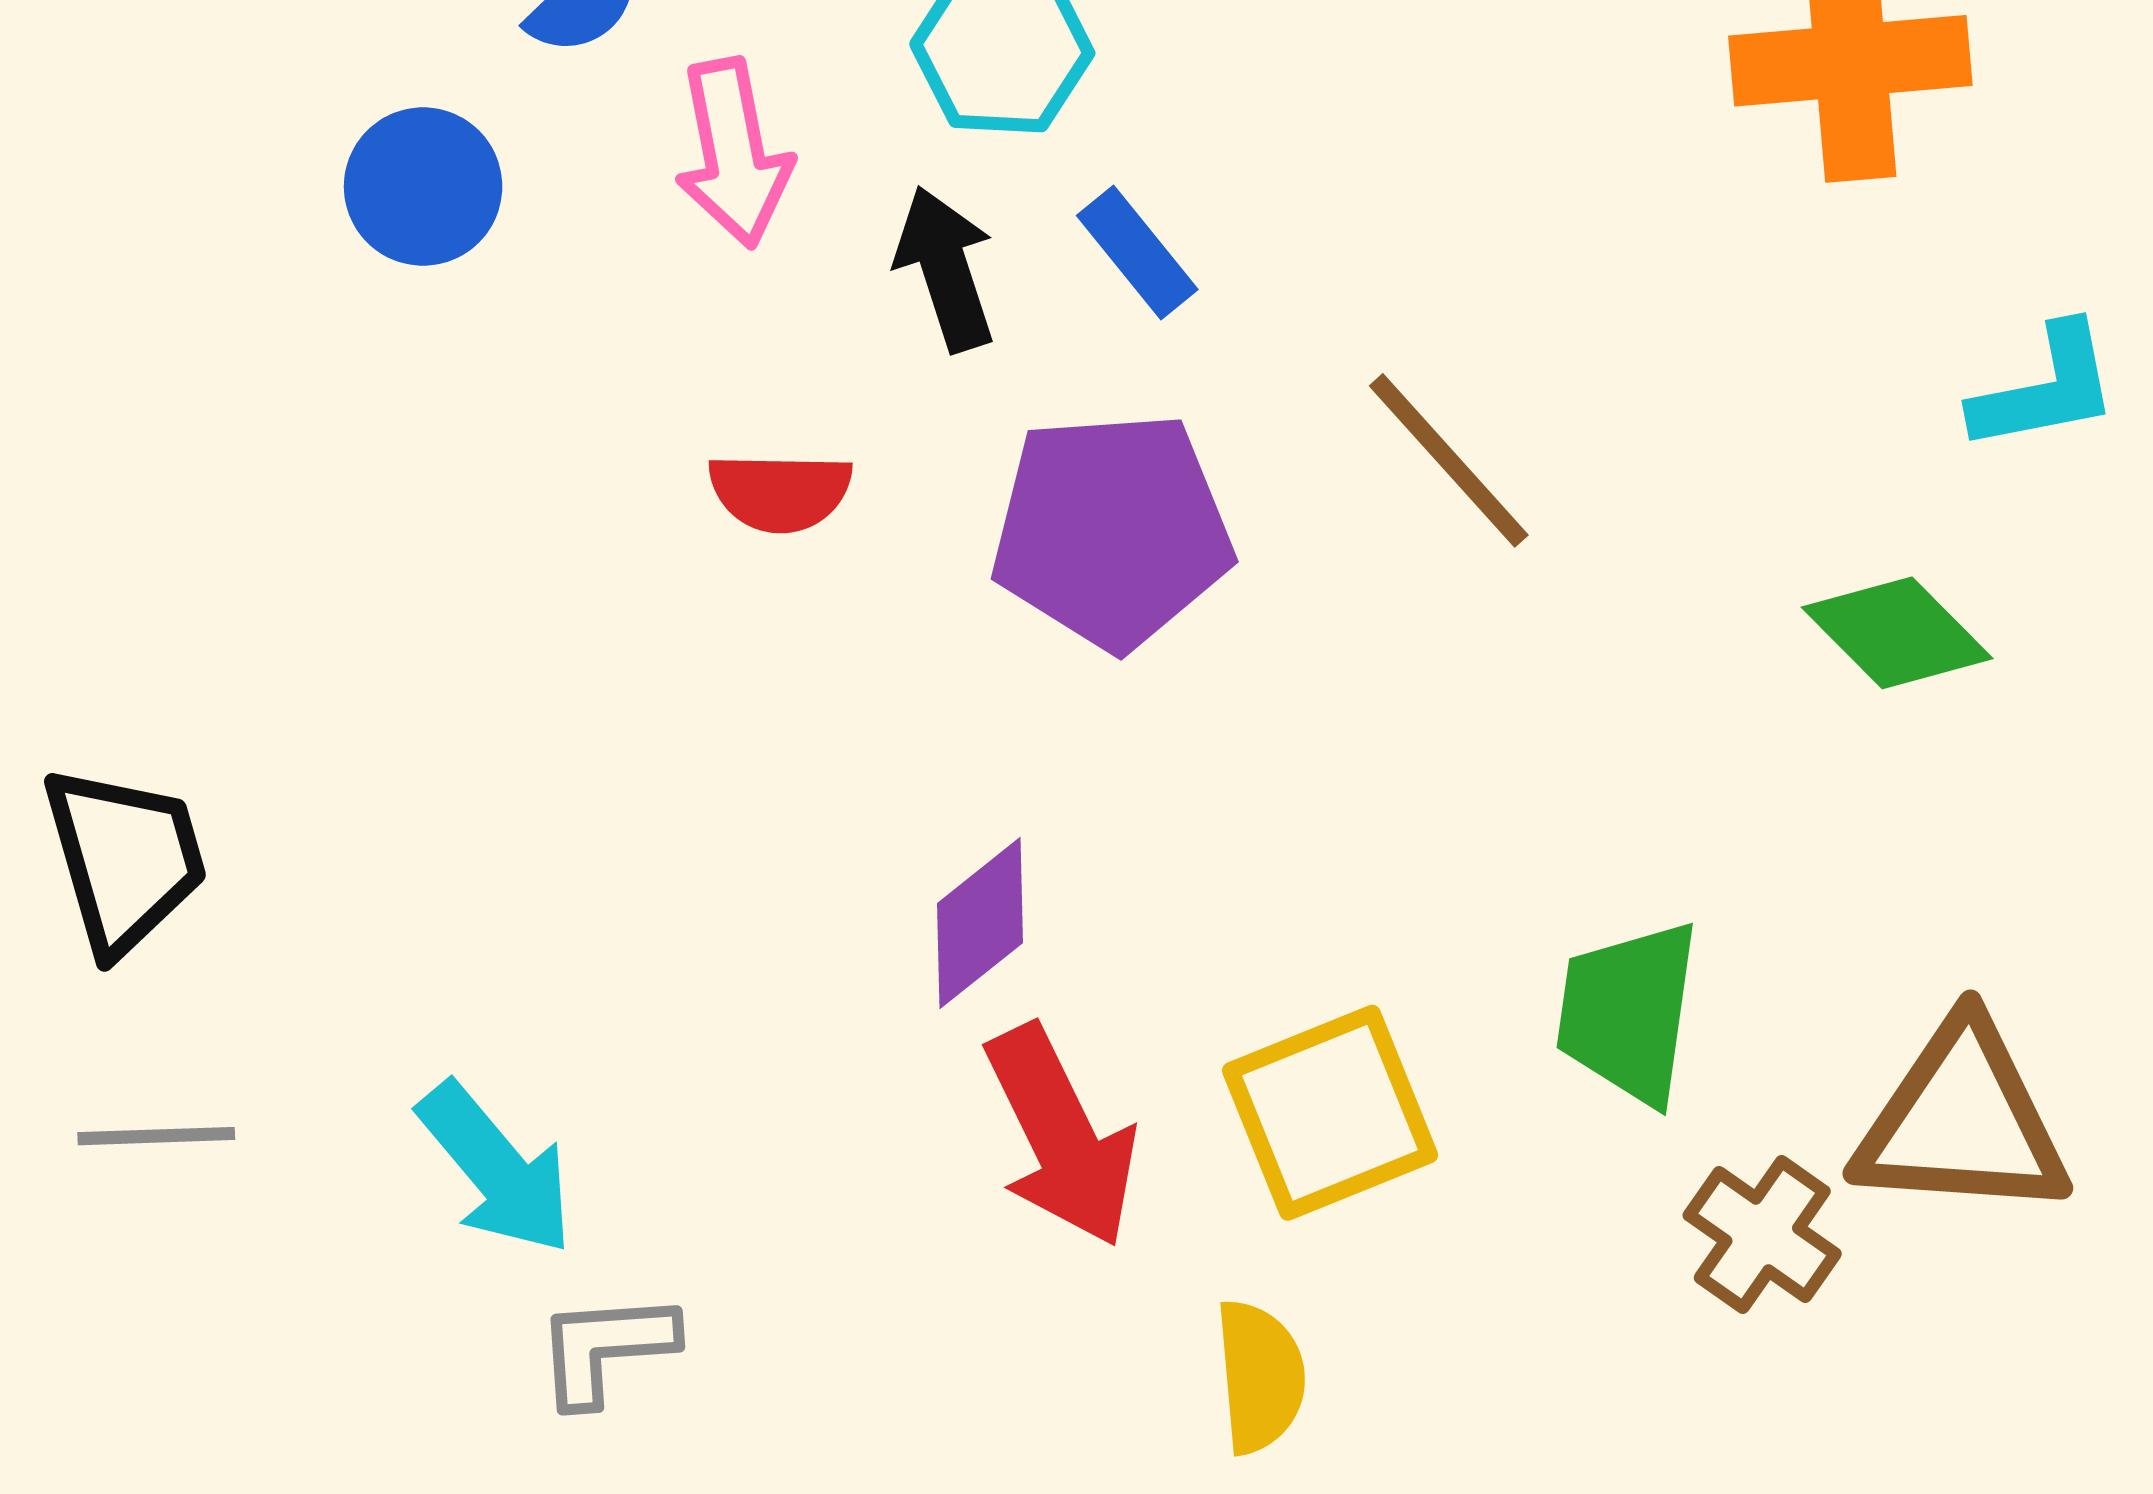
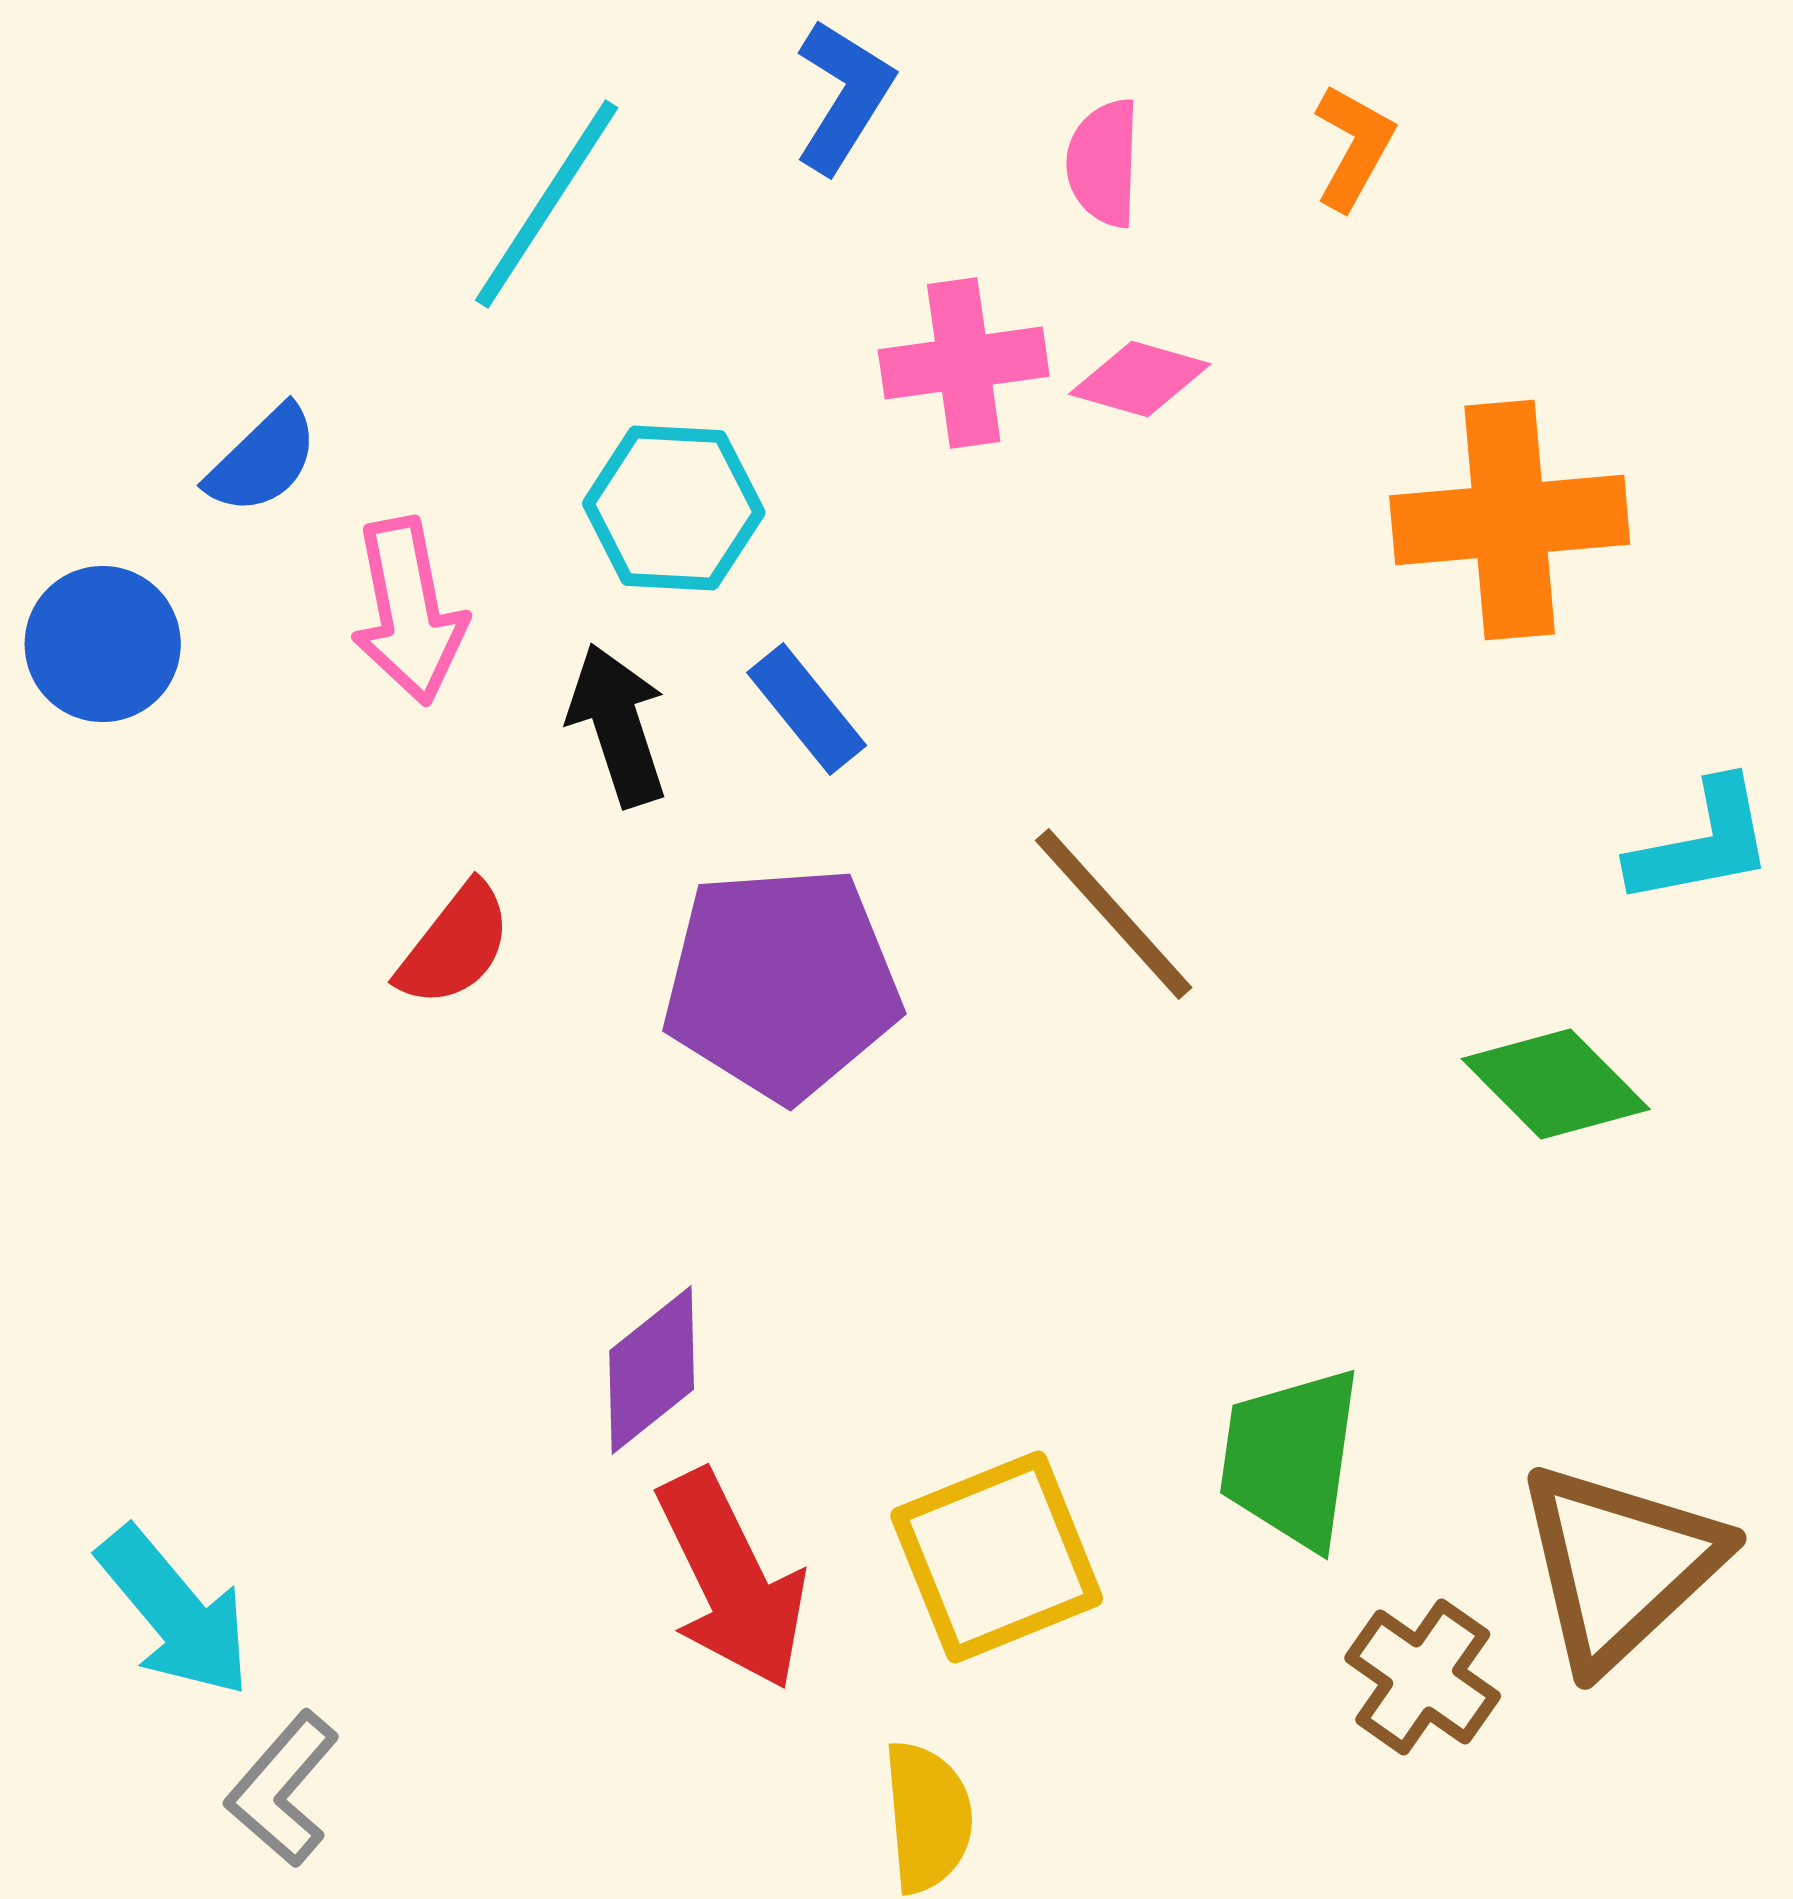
red semicircle: (780, 492) -> (455, 945), turned -53
brown triangle: (1962, 1121) -> (1620, 1565), turned -47
gray L-shape: (606, 1348) -> (283, 1789), turned -45

